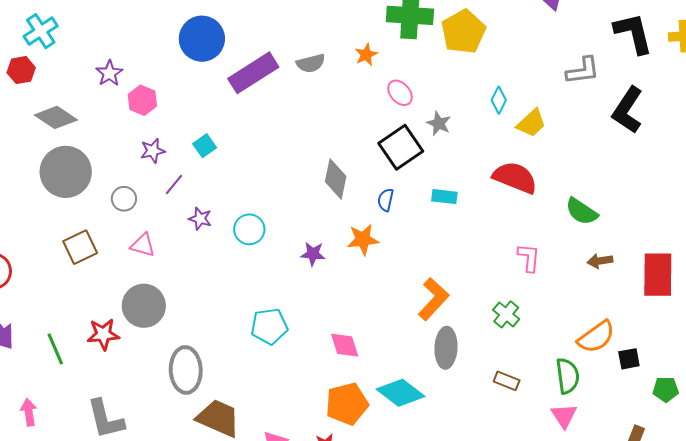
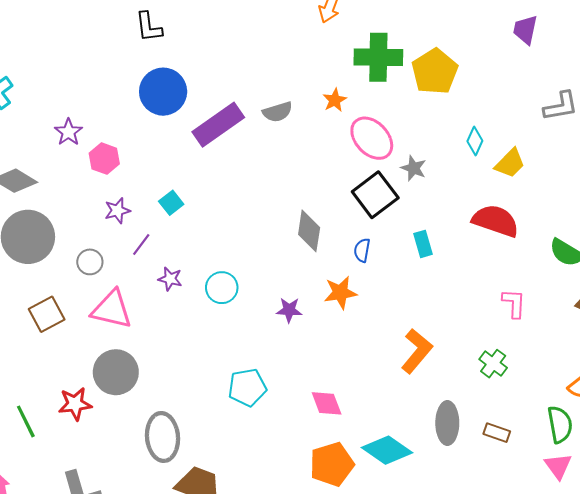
pink ellipse: (400, 93) -> (372, 138), size x1.6
cyan rectangle: (444, 197) -> (423, 244), turned 70
pink triangle: (143, 245) -> (112, 309), size x1.6
gray ellipse: (446, 348) -> (447, 423), moved

